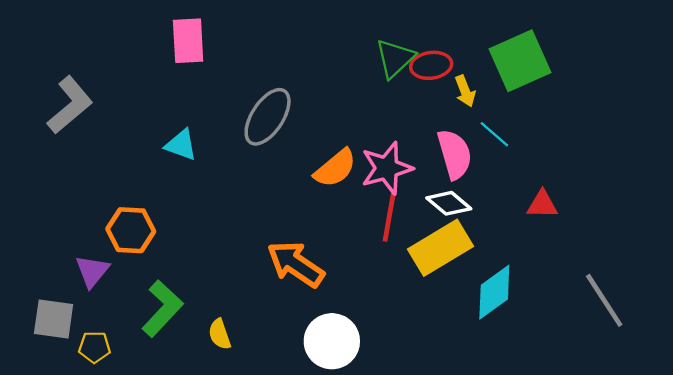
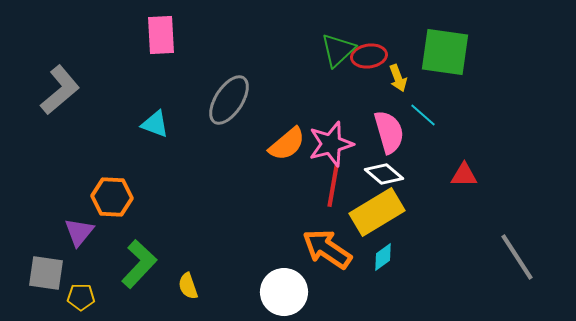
green square: (520, 61) -> (445, 52), turned 32
orange arrow: (296, 264) -> (327, 249), moved
cyan diamond: (494, 292) -> (383, 257), moved, size x0.6

